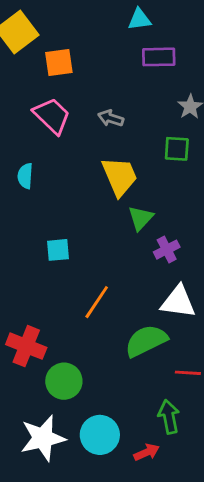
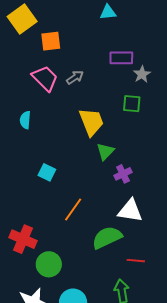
purple rectangle: (159, 57) -> (121, 58), moved
gray arrow: (111, 118) -> (75, 77), moved, turned 126
cyan square: (58, 250) -> (47, 172), turned 30

